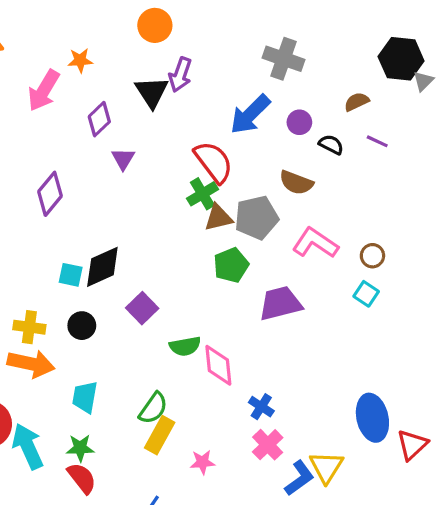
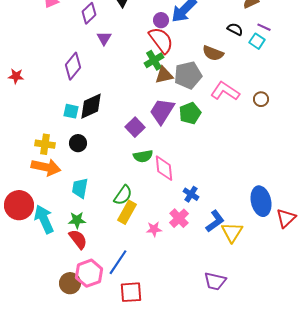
purple circle: (299, 122) -> (161, 20), moved
purple diamond: (50, 194) -> (73, 66), moved
green pentagon: (231, 265) -> (190, 113), moved
cyan square: (366, 294) -> (257, 41), moved
purple trapezoid: (280, 303) -> (162, 111), moved, turned -44
purple square: (142, 308) -> (135, 127), moved
pink cross: (268, 445) -> (179, 218), moved
blue L-shape: (299, 478) -> (215, 221), moved

